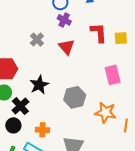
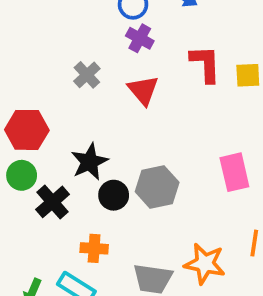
pink rectangle: (113, 75) -> (234, 172), moved
orange star: (106, 113) -> (205, 264), moved
black circle: (13, 125) -> (114, 195), moved

